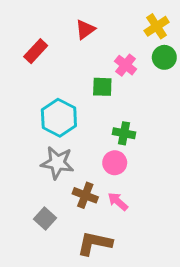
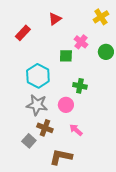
green circle: (164, 57) -> (106, 52), moved
pink circle: (115, 163) -> (66, 105), moved
brown cross: (85, 195) -> (45, 128), moved

